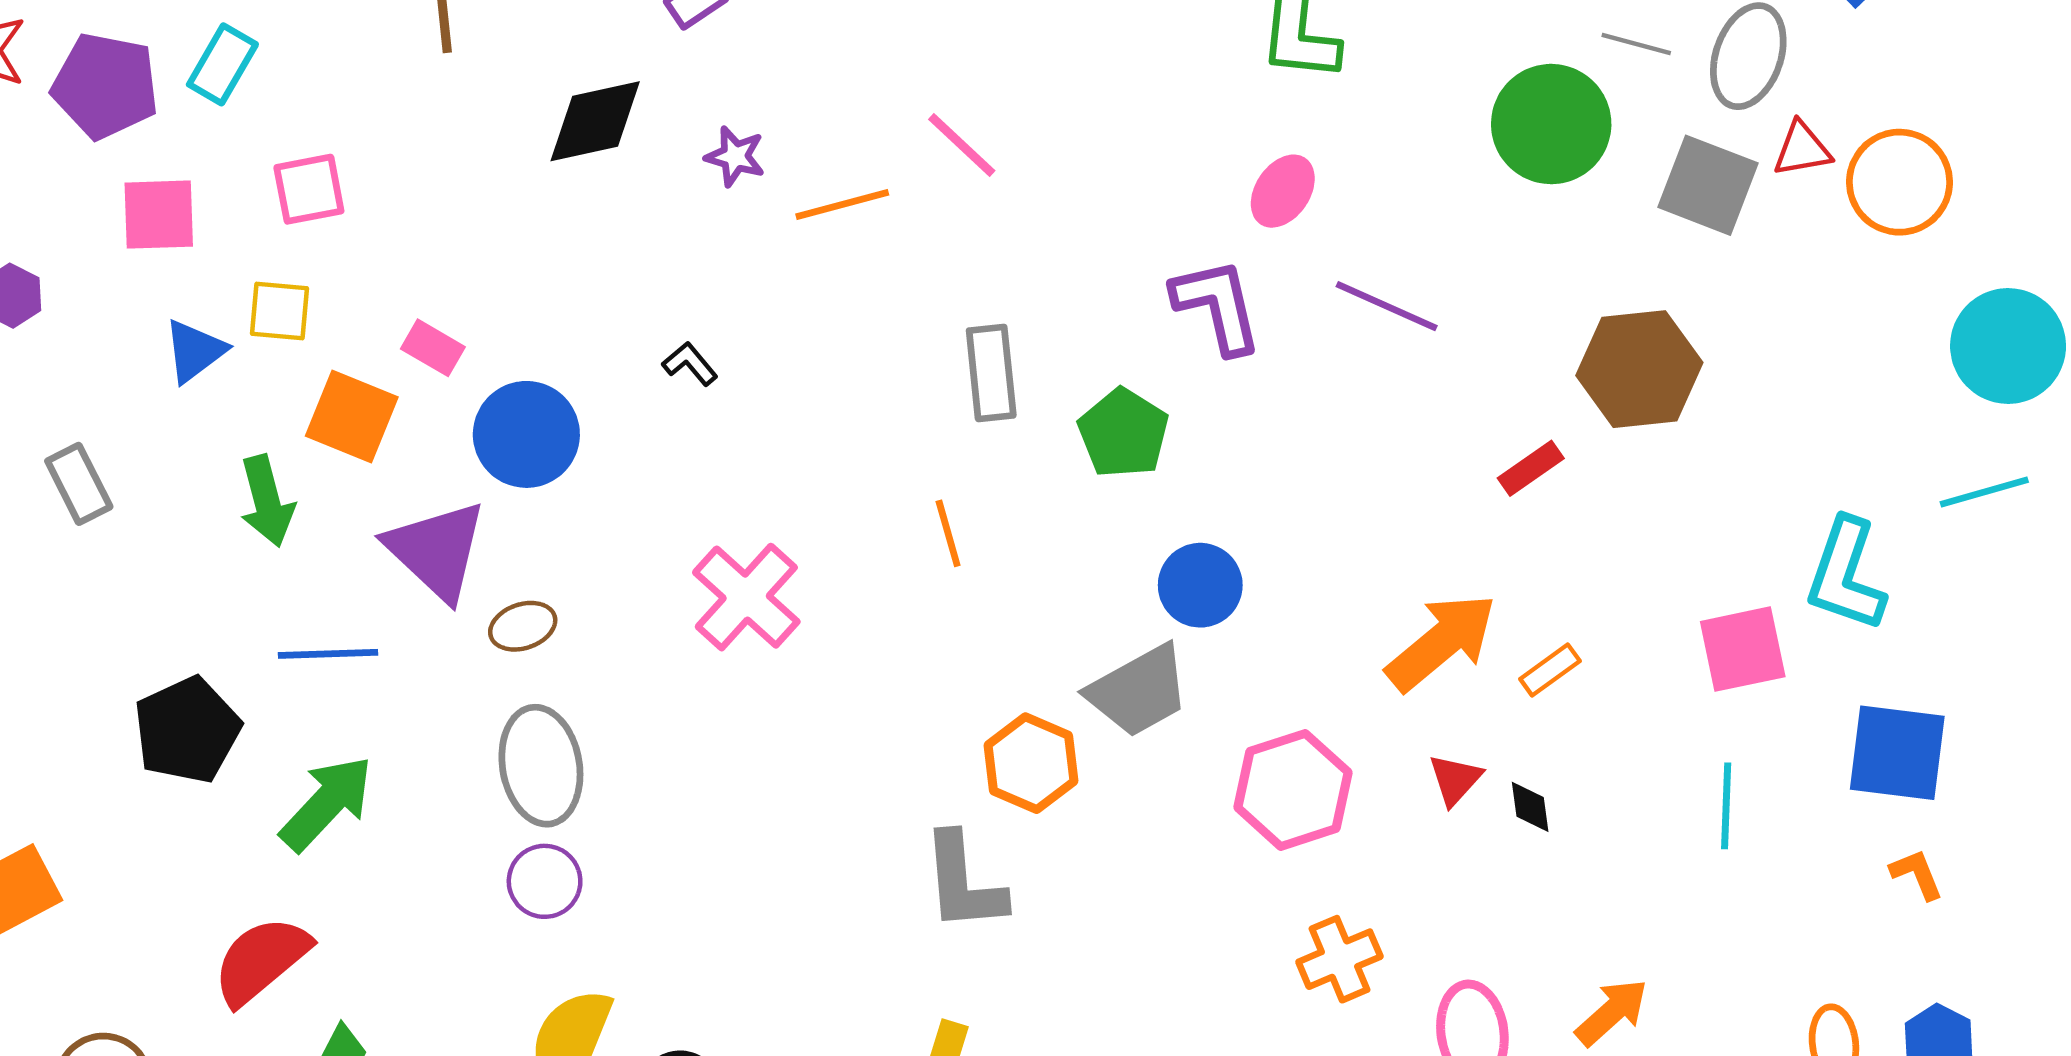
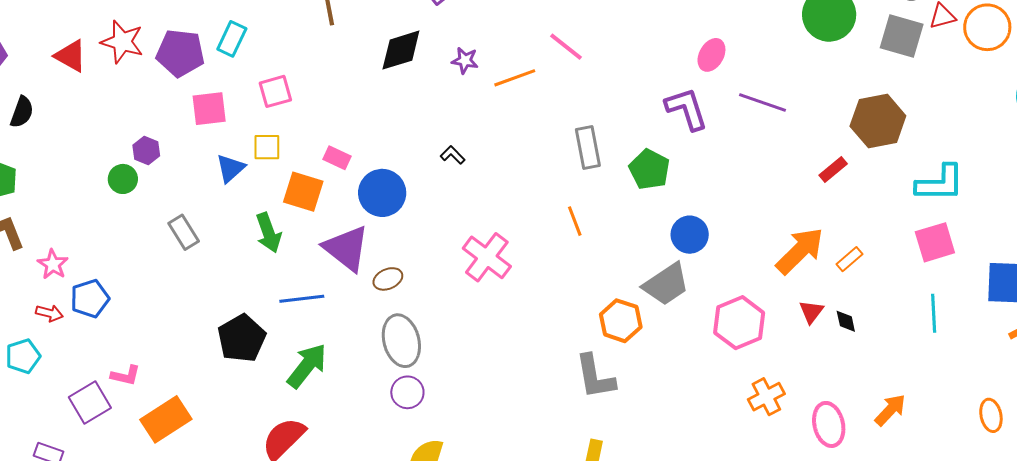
cyan L-shape: (1846, 575) -> (940, 183), moved, turned -104

